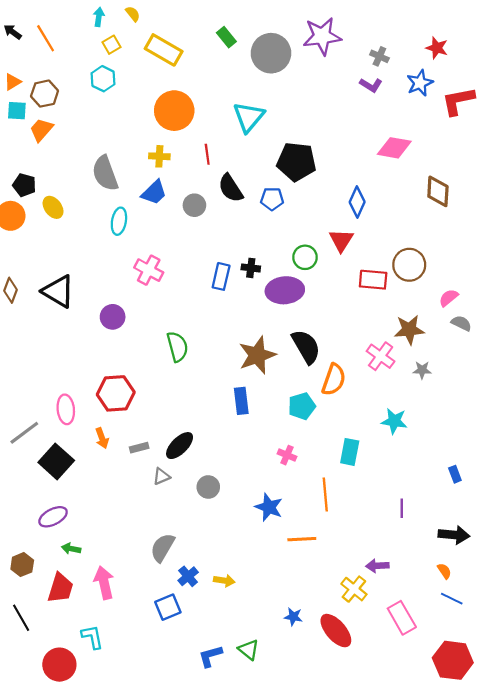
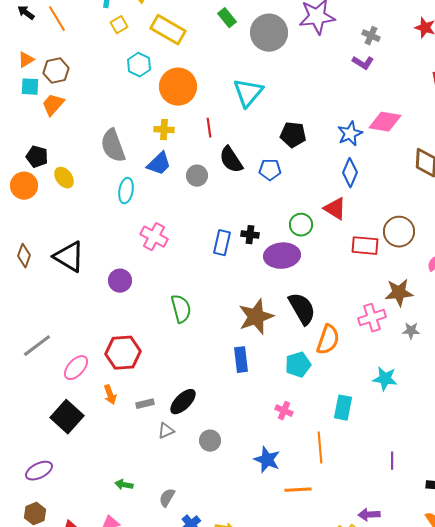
cyan hexagon: (103, 79) -> (139, 65), moved
blue star: (420, 83) -> (350, 134), moved
black pentagon: (297, 162) -> (293, 135), size x0.7
red triangle: (341, 240) -> (335, 209), turned -30
pink cross: (381, 356) -> (372, 318), turned 36
pink ellipse: (66, 409) -> (76, 368), turned 48
gray line: (24, 433) -> (37, 346), moved
purple ellipse: (53, 517) -> (39, 471), moved
gray semicircle: (163, 548) -> (167, 498), size x0.7
green arrow: (71, 549) -> (124, 485), moved

